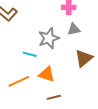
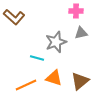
brown triangle: (84, 58) -> (80, 81), moved

